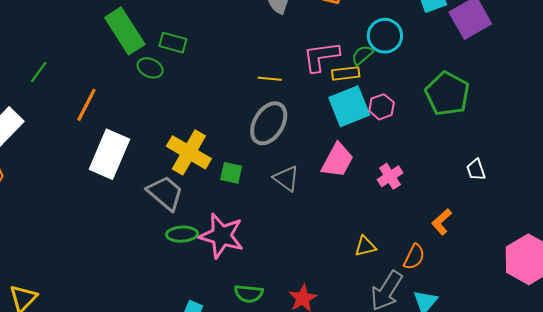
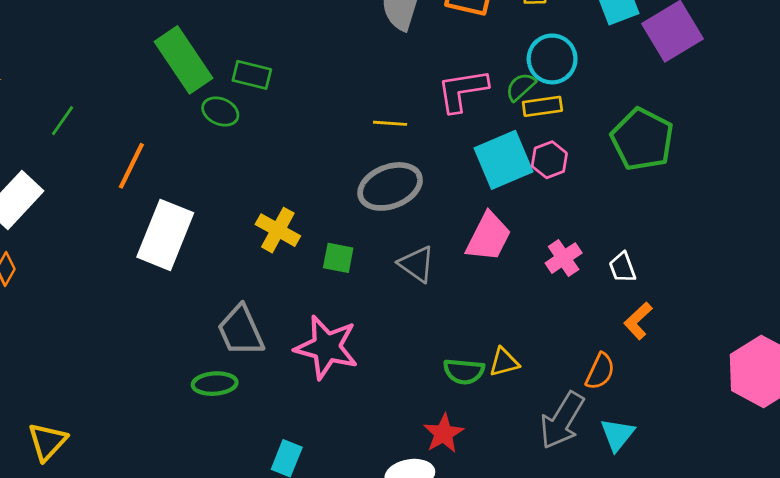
yellow rectangle: (346, 73) -> (542, 106), moved
gray ellipse: (269, 123) -> (390, 186), turned 39
yellow cross: (189, 152) -> (278, 230), size x0.7
white trapezoid: (476, 170) -> (622, 267), moved
gray trapezoid: (165, 193) -> (241, 331), moved, turned -153
green ellipse: (182, 234) -> (215, 384), moved
yellow triangle: (365, 246) -> (504, 362), moved
green semicircle: (249, 294) -> (464, 371), moved

